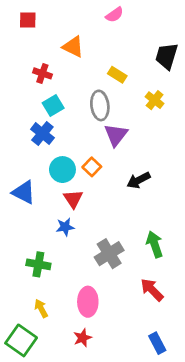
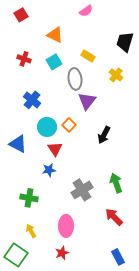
red square: (28, 20) -> (21, 15), turned -32
red cross: (42, 73) -> (24, 59), moved
cyan square: (53, 105) -> (54, 62), moved
black arrow: (139, 180) -> (104, 135), turned -36

